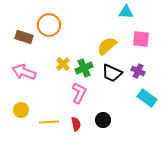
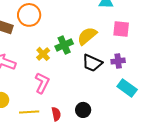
green cross: (84, 68) -> (64, 45), moved
purple cross: (138, 71) -> (118, 61), turned -32
pink L-shape: (79, 93) -> (42, 83), moved

